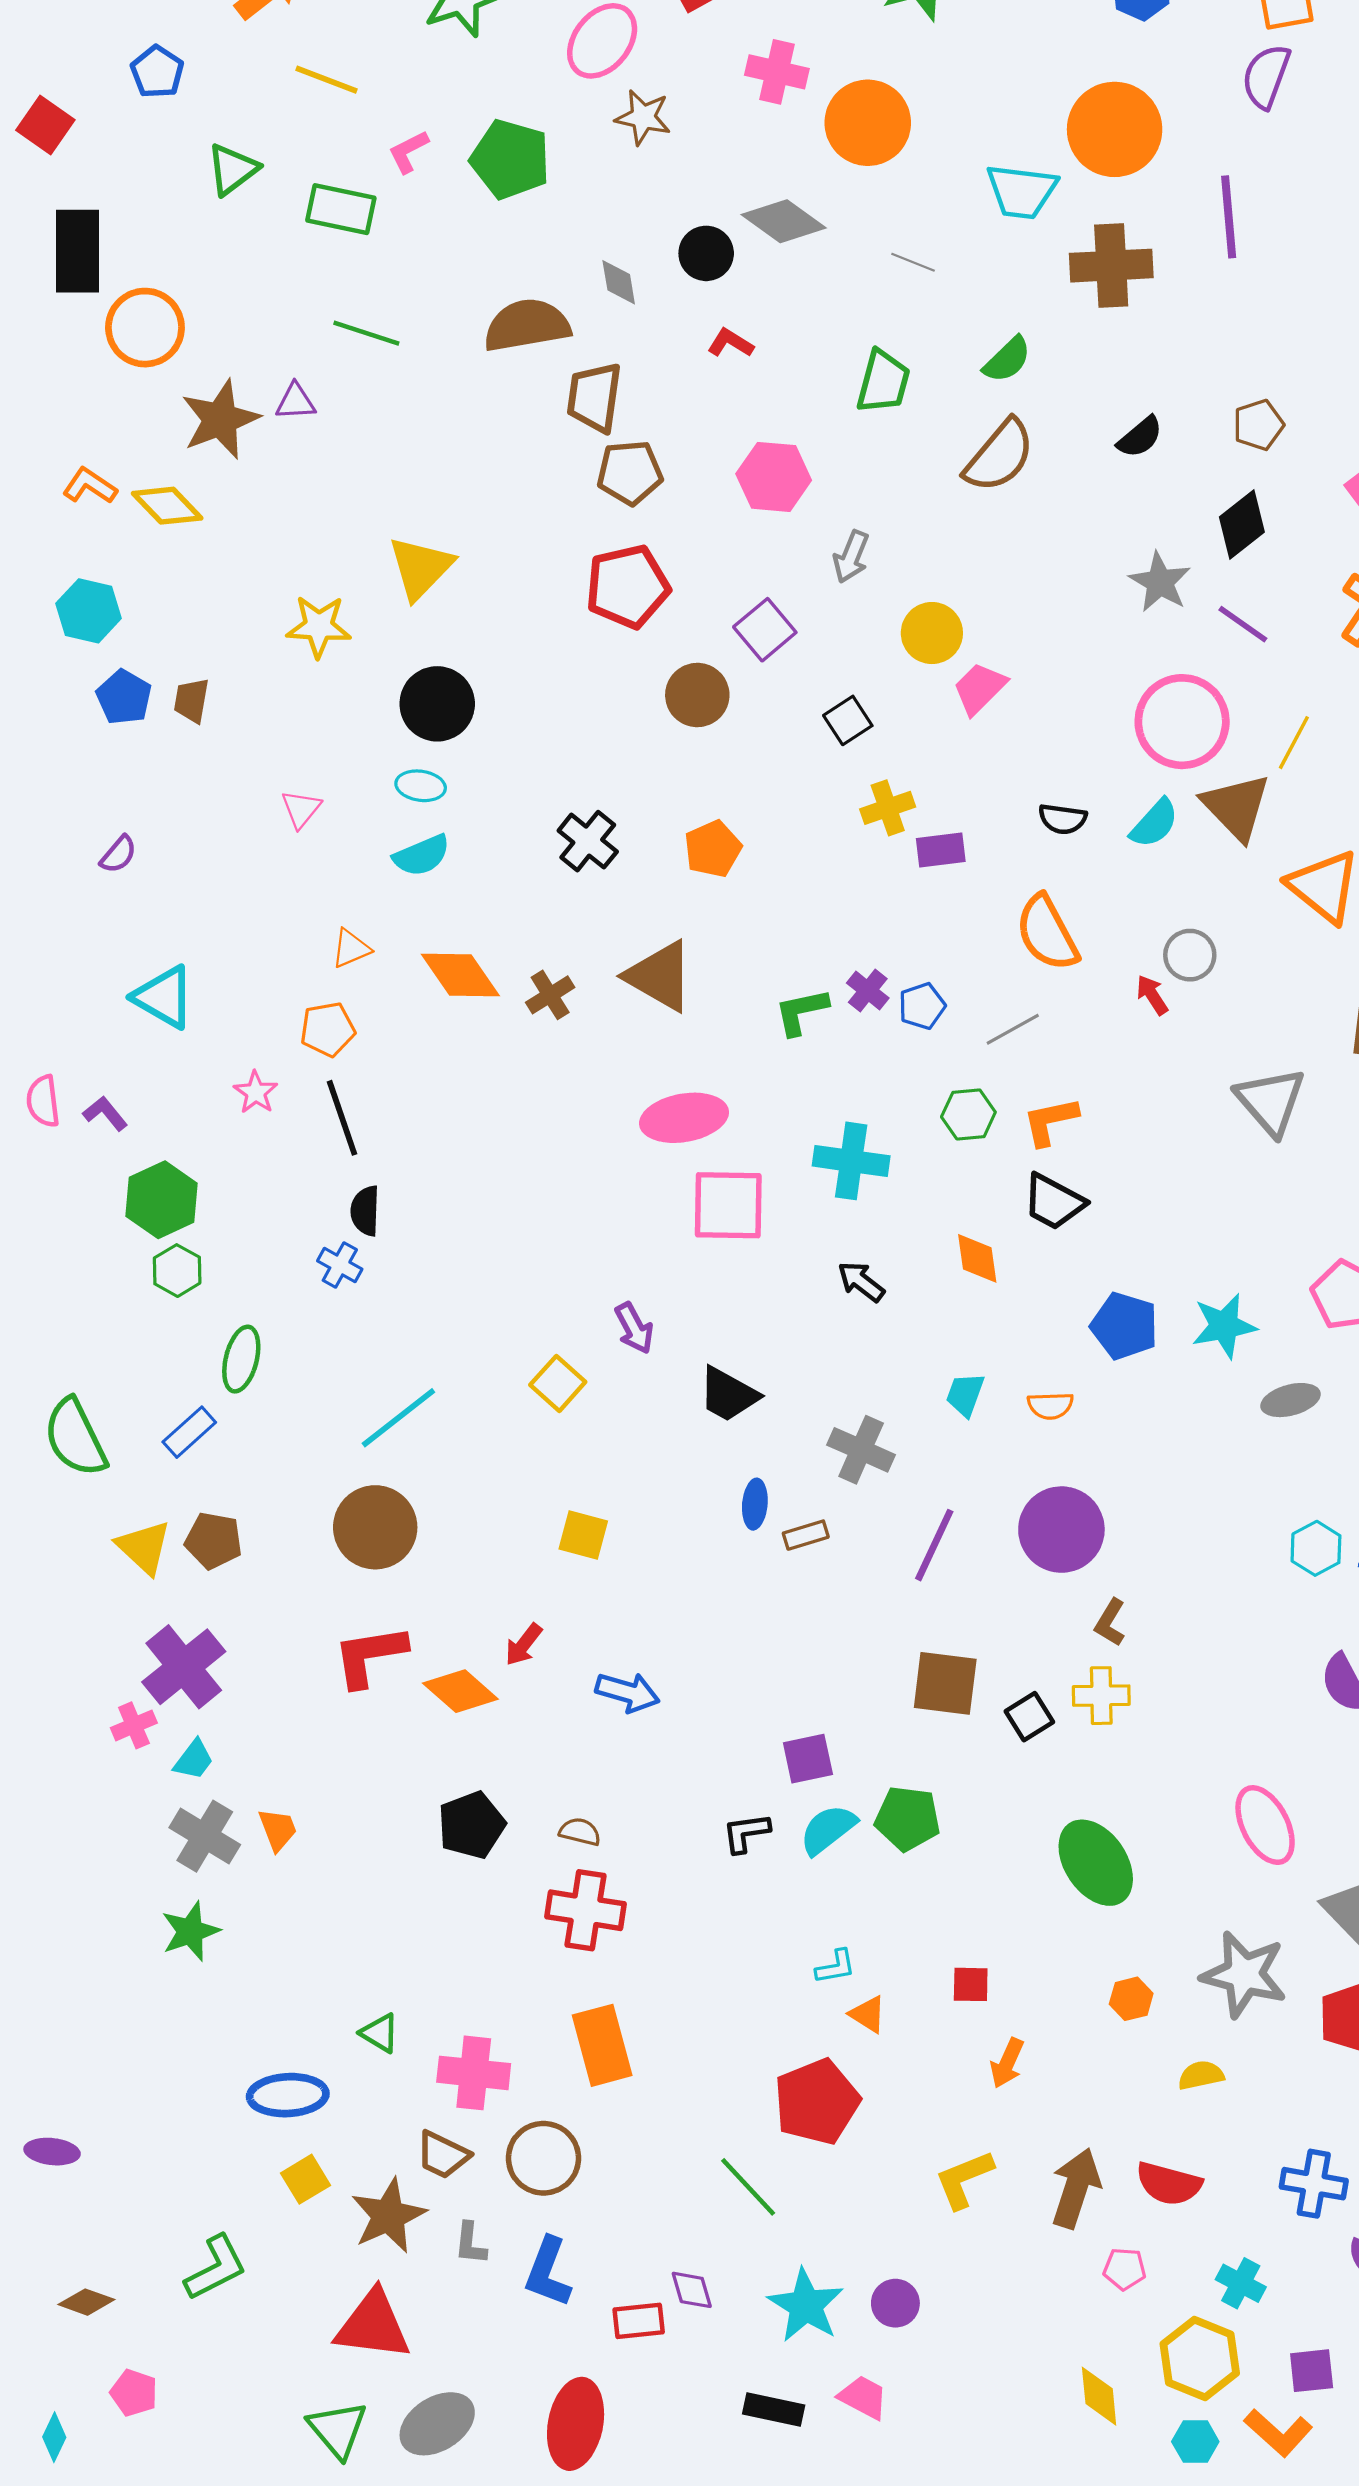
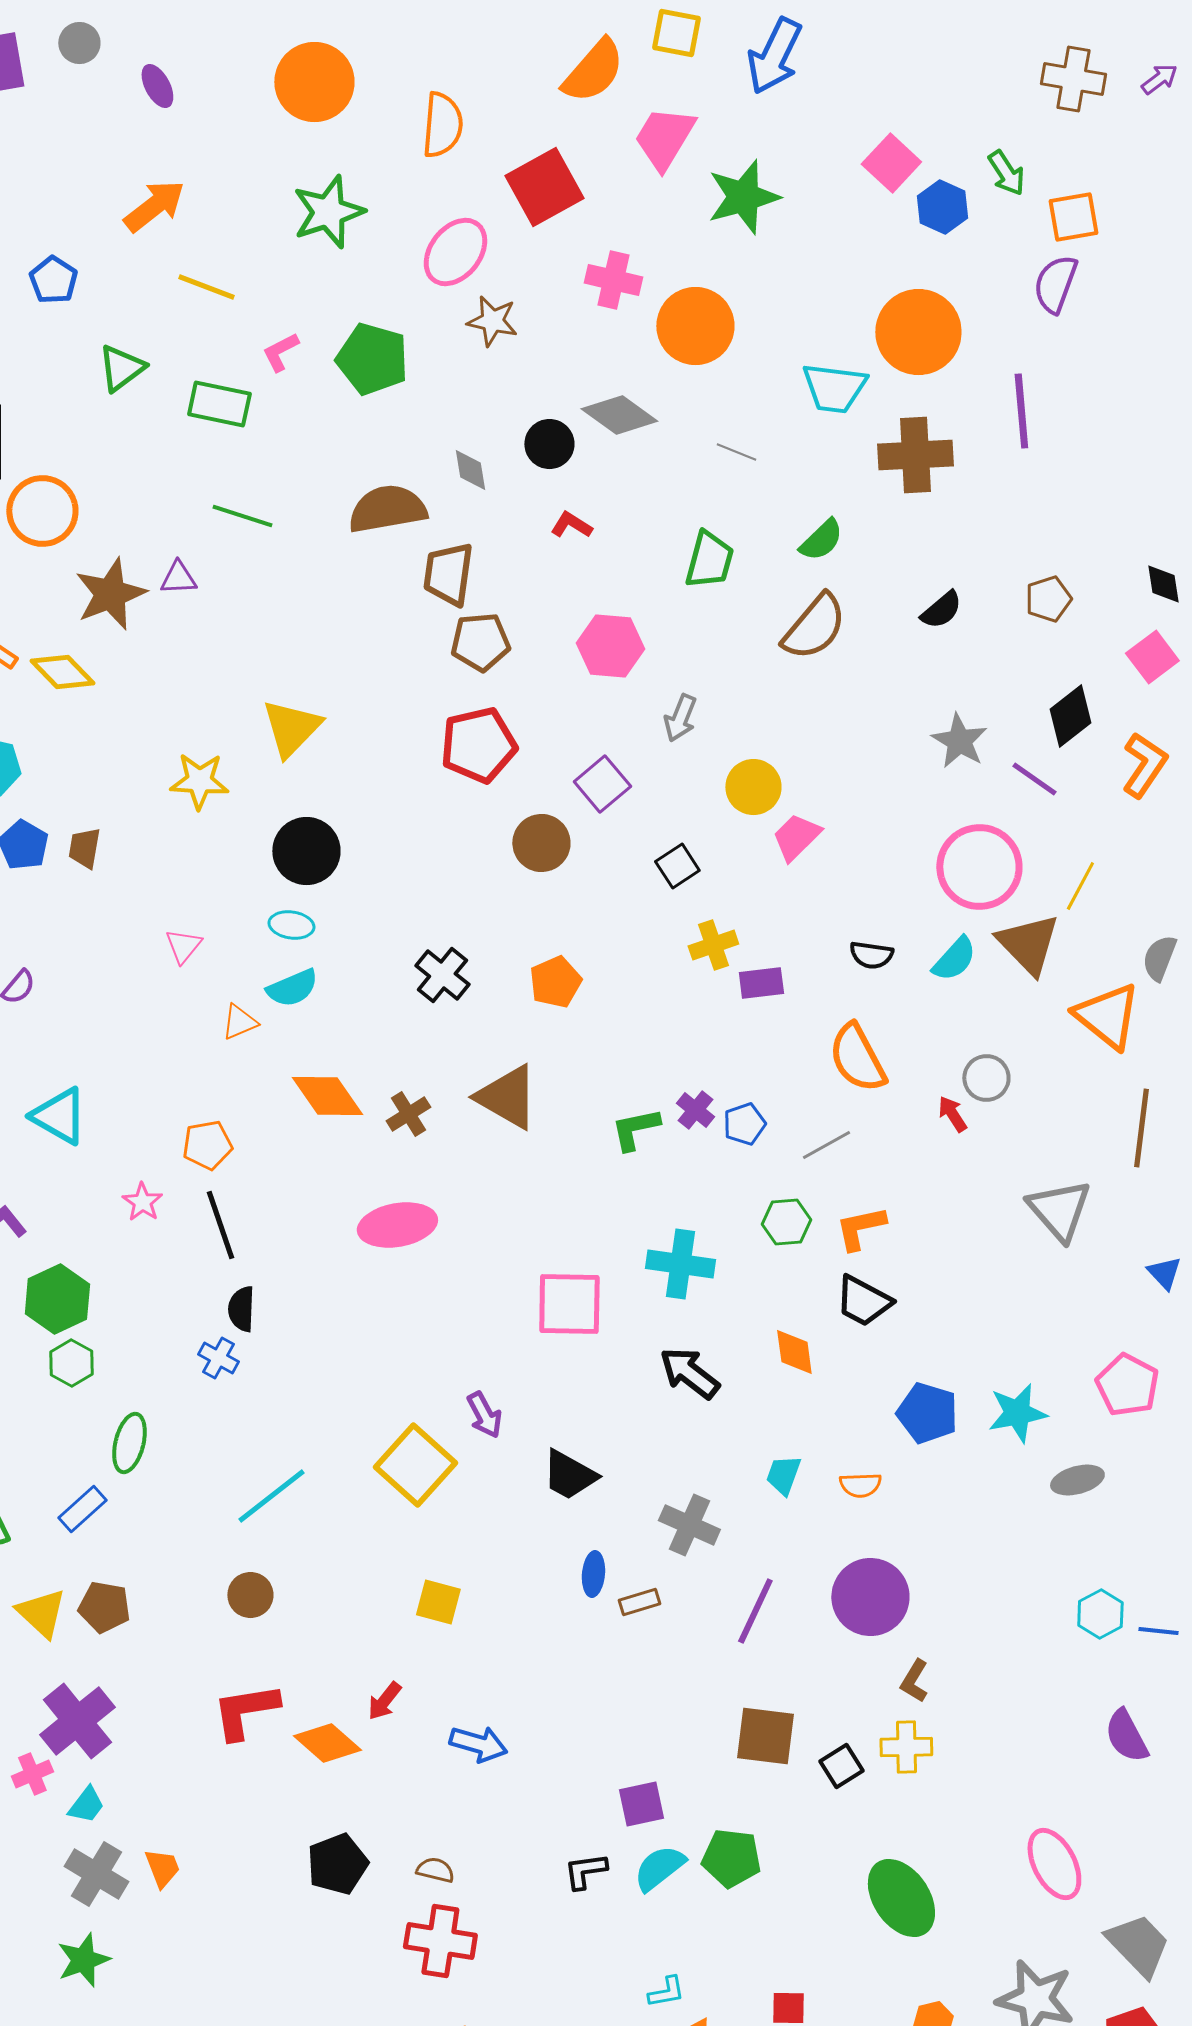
black diamond: (1242, 525) -> (1070, 716), moved
orange triangle: (351, 948) -> (239, 1022), moved
pink ellipse: (684, 1118) -> (397, 1225), moved
black arrow: (861, 1282) -> (689, 1373), size x1.4
yellow square: (558, 1383) -> (415, 1465), size x1.6
brown circle: (375, 1527) -> (250, 1595), size x0.6

